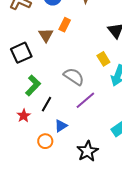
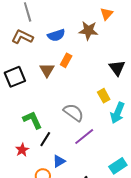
black square: (21, 53) -> (15, 77), moved
green L-shape: (33, 85) -> (32, 120), turned -70

